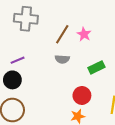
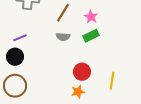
pink star: (84, 34) -> (91, 17), moved
green rectangle: (96, 67) -> (91, 36), moved

